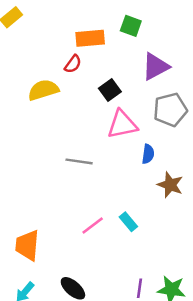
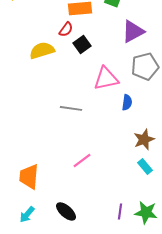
black square: (110, 90) -> (82, 44), moved
brown star: (170, 185) -> (144, 139), moved, turned 30
cyan rectangle: (128, 222) -> (145, 166), moved

